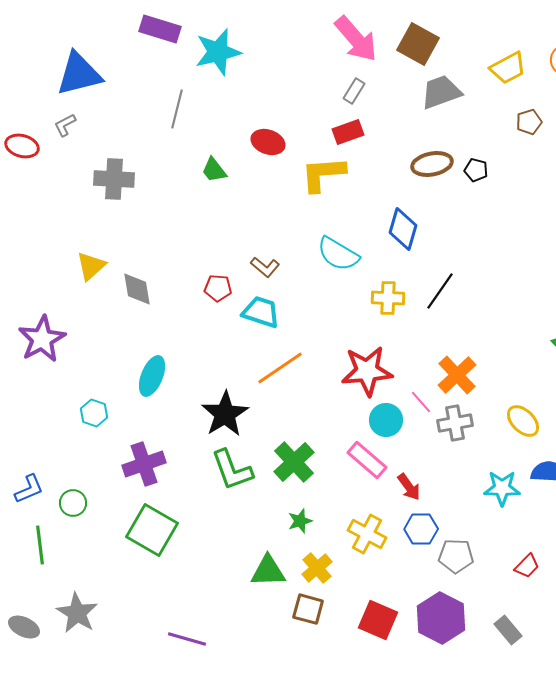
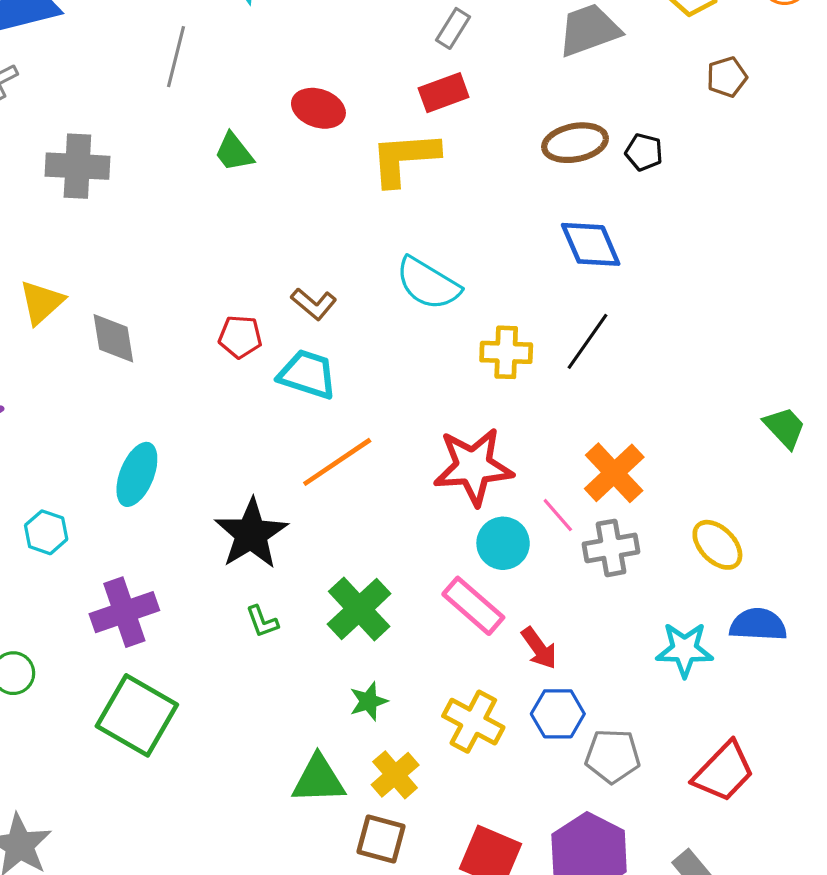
blue diamond: (403, 229) -> (591, 244), moved, turned -39
green L-shape: (232, 470) -> (262, 621), size x0.5
red trapezoid: (527, 566) -> (724, 772), size x1.6

